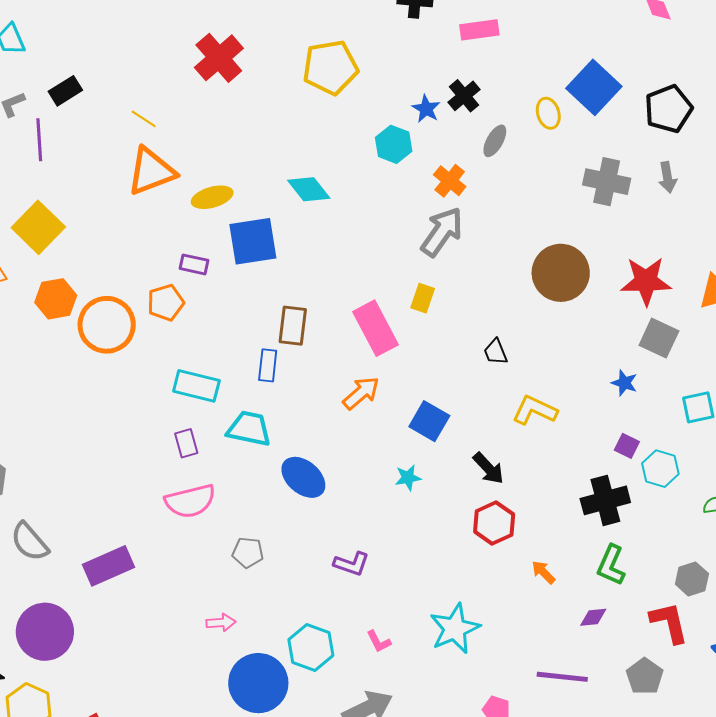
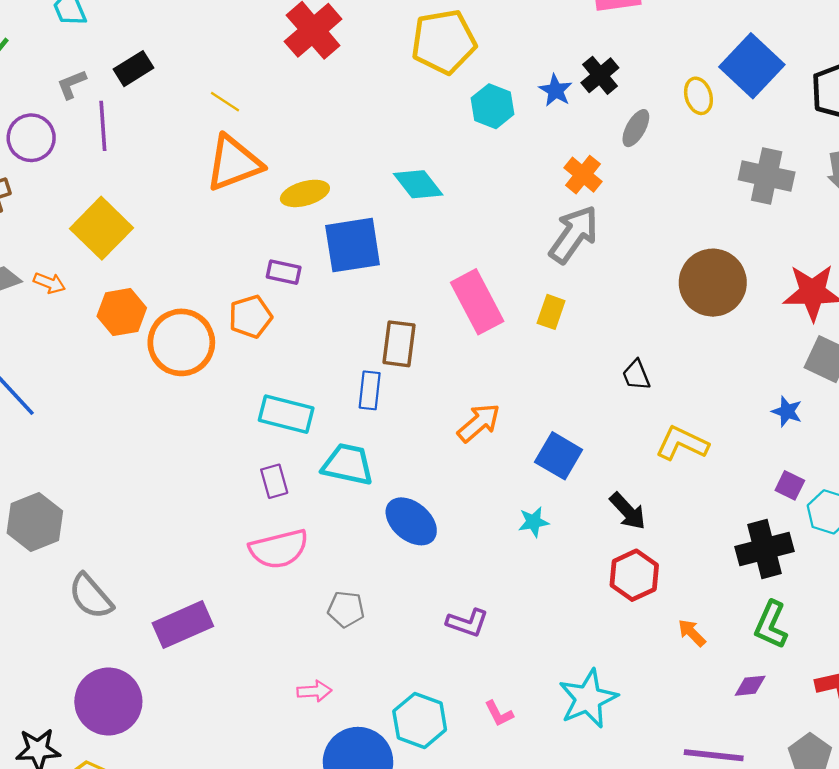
cyan hexagon: (394, 144) -> (493, 106), moved
pink rectangle: (375, 328) -> (477, 302), moved

